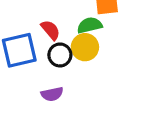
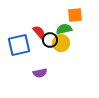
black circle: (60, 55) -> (50, 40), moved

